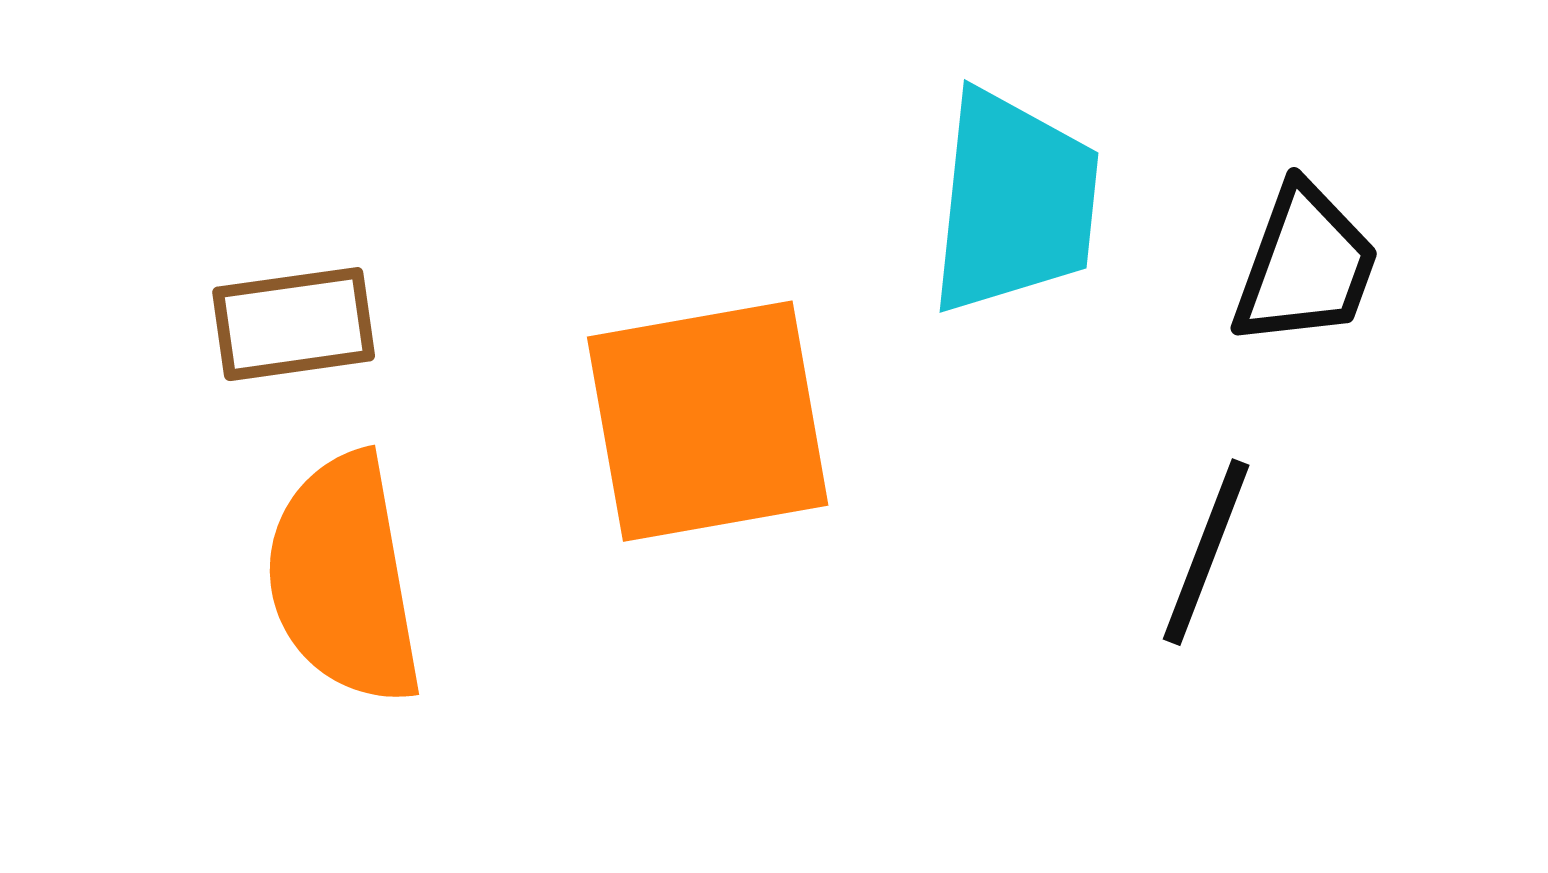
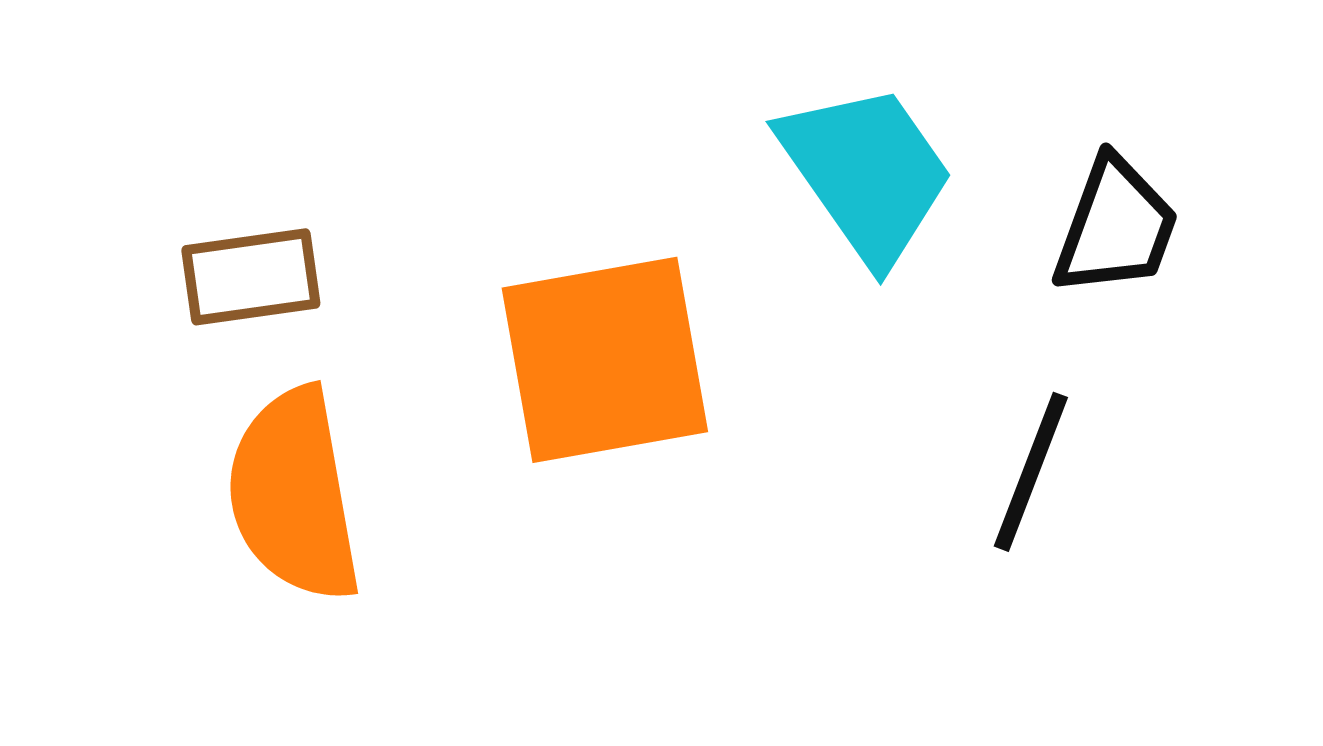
cyan trapezoid: (1014, 202) -> (867, 173), turned -41

